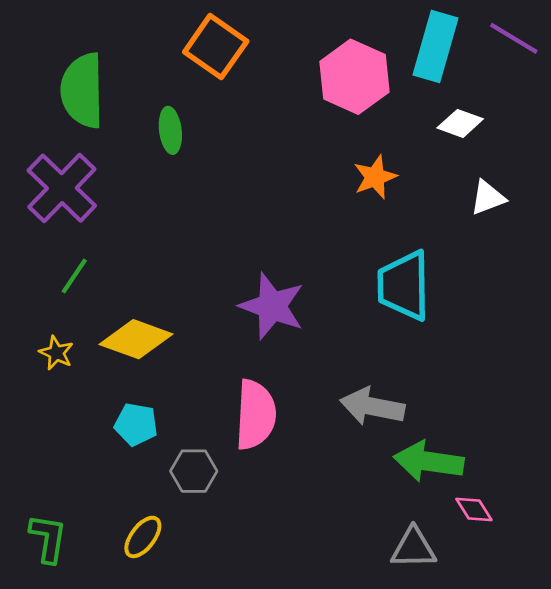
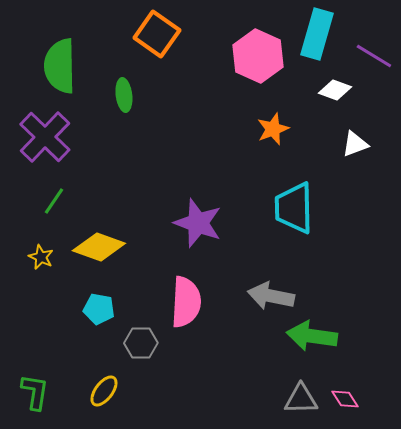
purple line: (514, 38) -> (374, 56), moved
pink diamond: (474, 509) -> (345, 399), moved

